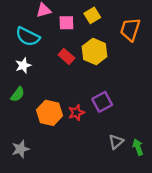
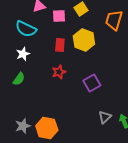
red rectangle: (66, 56) -> (60, 45), turned 56
orange hexagon: (50, 113) -> (47, 128), moved
red star: (76, 113) -> (59, 72), moved

